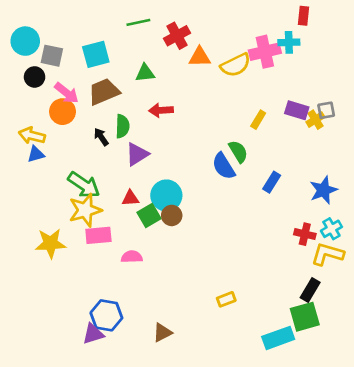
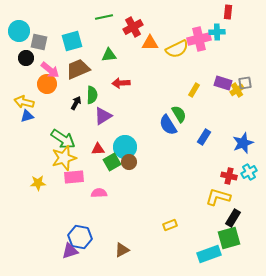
black arrow: (101, 137) -> (76, 103), turned 64
yellow star: (51, 243) -> (38, 183), size x0.7
yellow L-shape: (327, 254) -> (218, 197), moved

